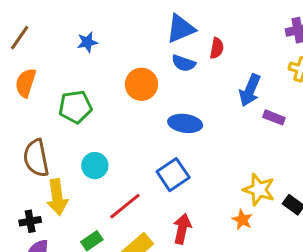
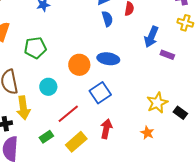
blue semicircle: (184, 63) -> (107, 19), turned -126
orange circle: (141, 84) -> (79, 65), moved
yellow star: (259, 190) -> (157, 103), turned 30
orange star: (242, 220) -> (147, 133), moved

